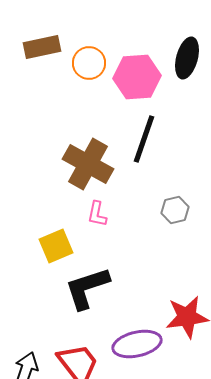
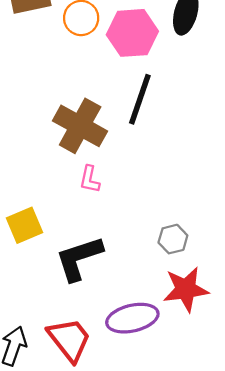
gray hexagon: (175, 210) -> (173, 239), moved
yellow square: (56, 246) -> (24, 225), moved

